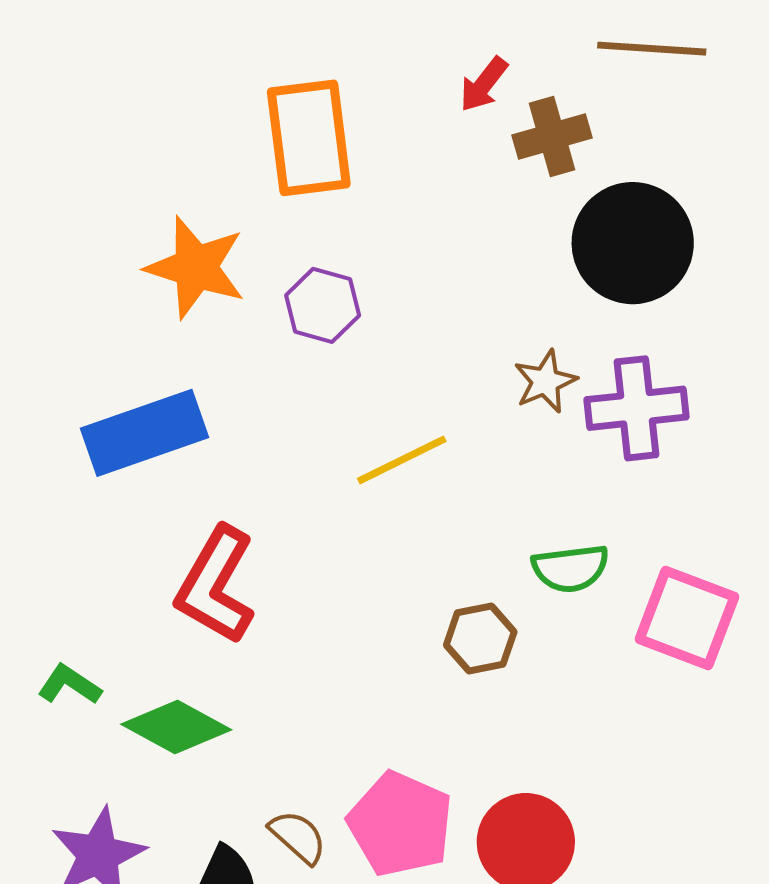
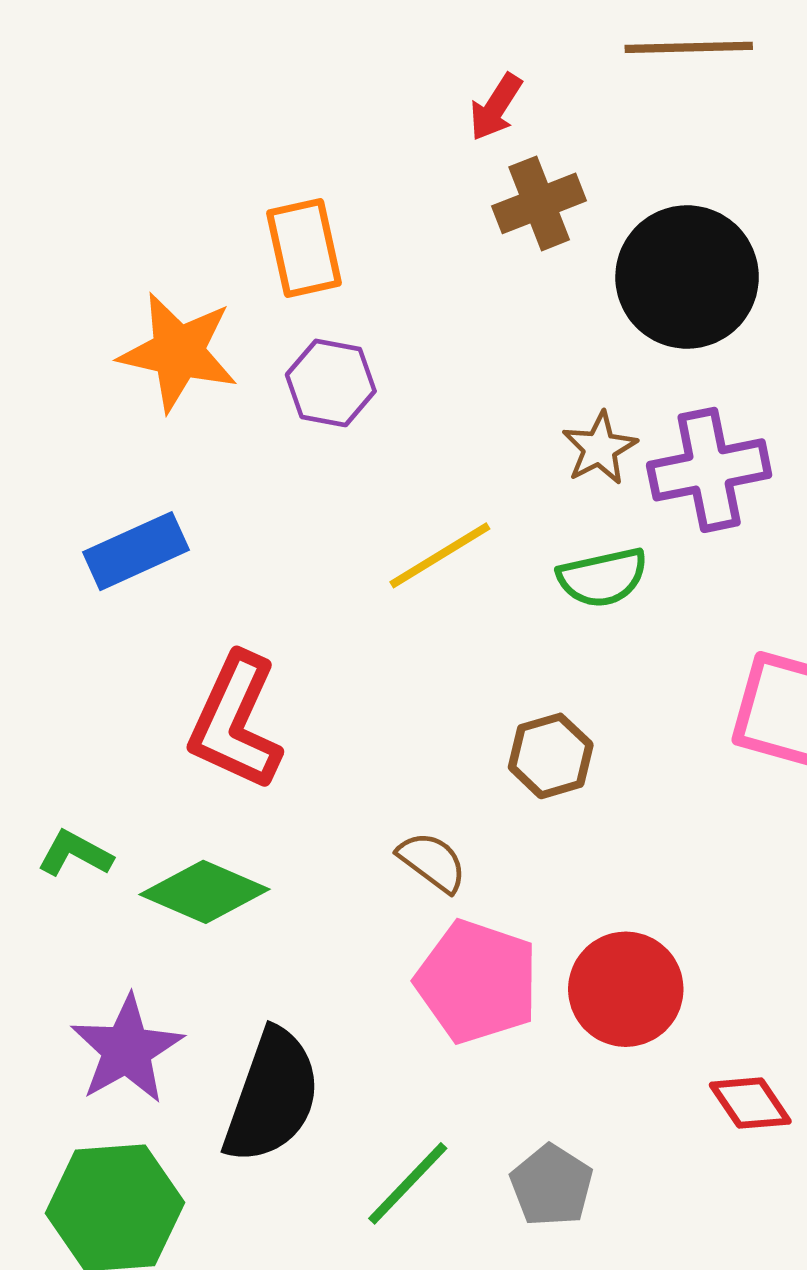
brown cross: (552, 137) -> (539, 203), moved
orange rectangle: (309, 138) -> (304, 248), moved, size x0.7
blue rectangle: (144, 433) -> (136, 551), size x0.7
green semicircle: (570, 568) -> (602, 577), moved
brown semicircle: (298, 837) -> (432, 862), moved

